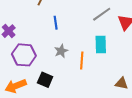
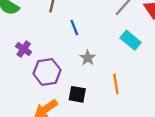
cyan rectangle: (101, 44) -> (131, 40), turned -36
orange line: (82, 61) -> (116, 84), moved

